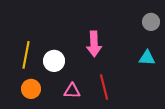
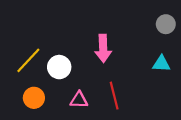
yellow line: (26, 55) -> (28, 60), turned 32

